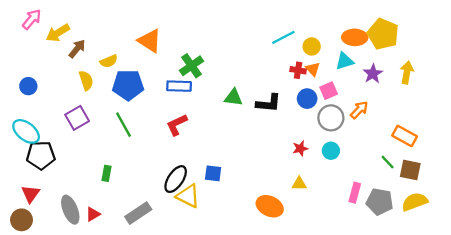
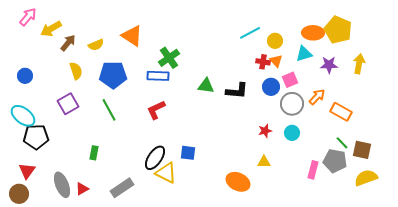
yellow semicircle: (109, 61) -> (96, 45), moved
purple star: (373, 74) -> (329, 65), turned 30
orange rectangle: (405, 136) -> (341, 112), moved
gray pentagon: (380, 202) -> (335, 161), moved

